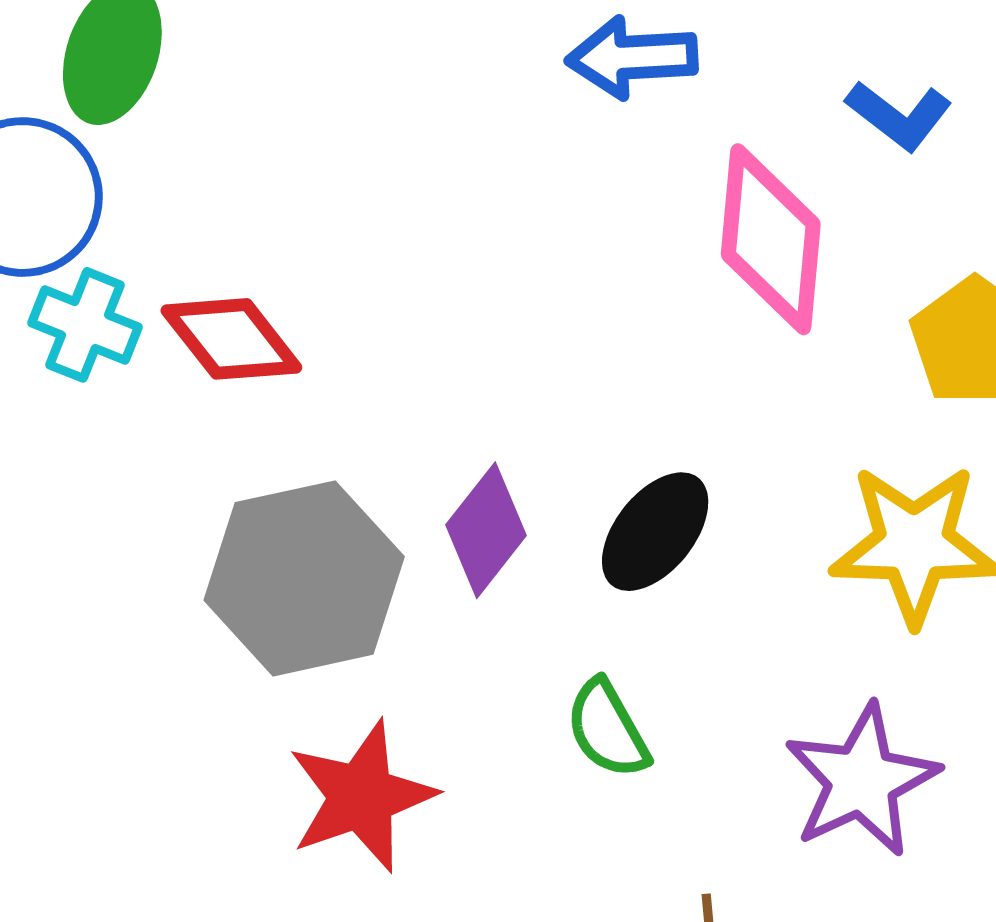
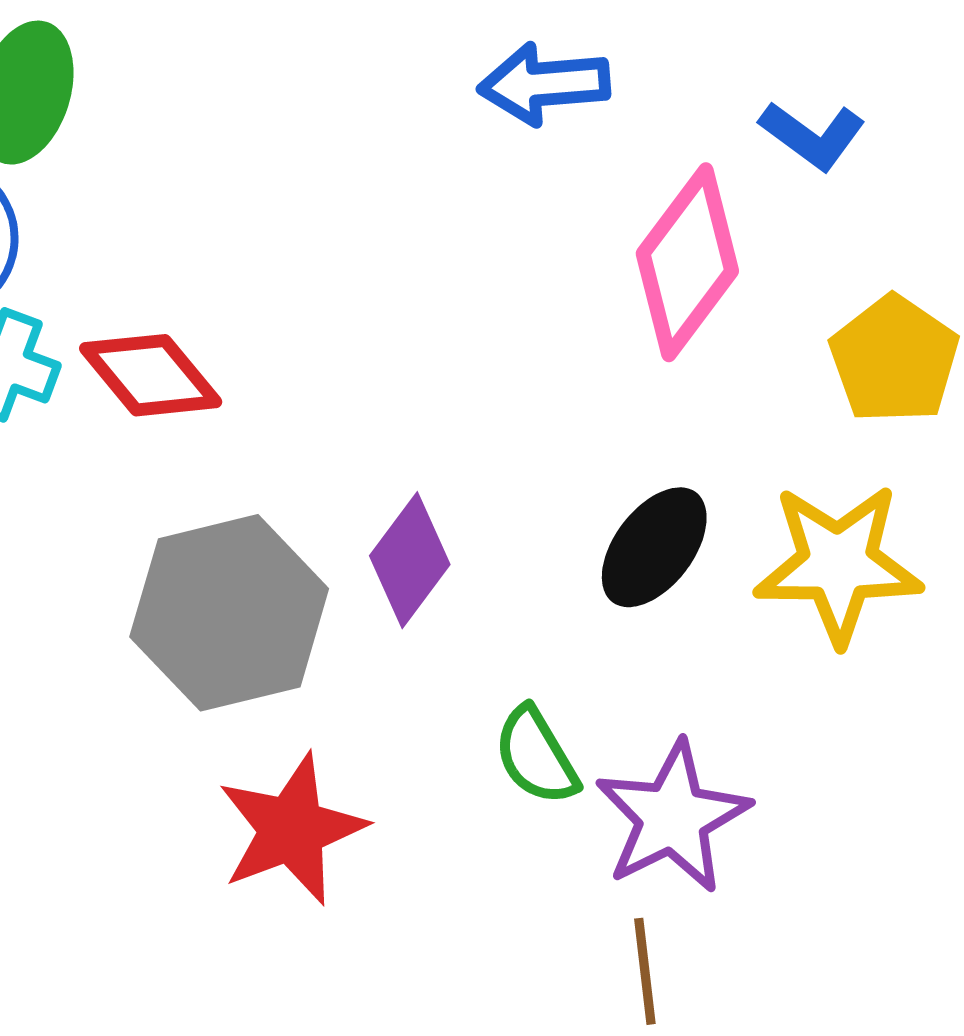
pink diamond: (771, 239) -> (687, 262), turned 33
black ellipse: (655, 532) -> (654, 547), moved
purple star: (862, 780) -> (673, 817), moved

